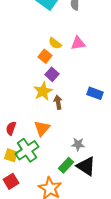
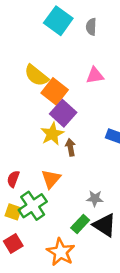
yellow semicircle: (55, 43) -> (36, 75), moved, size x1.5
orange square: (45, 56) -> (55, 91), size x1.5
purple square: (52, 74) -> (63, 113), size x1.5

